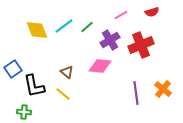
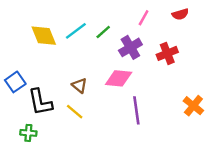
pink line: (121, 15) -> (144, 18), turned -32
red cross: (141, 45) -> (167, 53), size x0.7
purple line: (136, 93) -> (136, 110), moved

